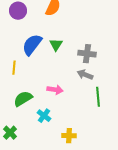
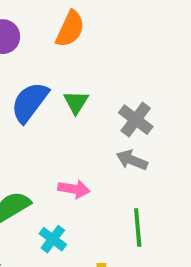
gray cross: (87, 54) -> (136, 120), turned 30
green line: (98, 97) -> (138, 228), moved

